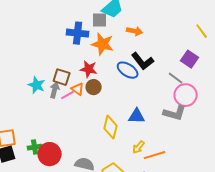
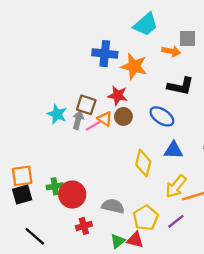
gray square: (100, 20) -> (188, 38), moved
black L-shape: (143, 61) -> (181, 86), turned -40
blue ellipse: (128, 70) -> (162, 116), moved
yellow arrow: (139, 147) -> (176, 186), size x1.5

